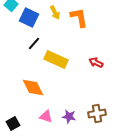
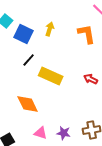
yellow arrow: (55, 13) -> (50, 29), turned -136
orange L-shape: (79, 18) -> (87, 34), moved

